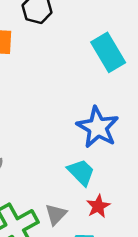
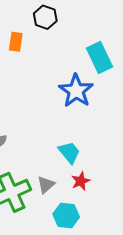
blue star: (98, 127) -> (76, 91), moved

